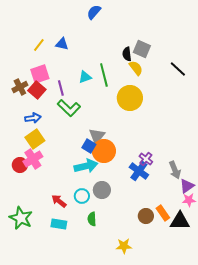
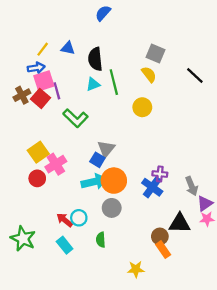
black semicircle: (127, 54) -> (95, 59), moved, size x1.5
purple line: (61, 88) -> (57, 91), moved
yellow circle: (130, 98) -> (142, 107), size x0.7
blue arrow: (33, 118) -> (36, 68), moved
orange circle: (104, 151) -> (114, 181), moved
pink cross: (33, 159) -> (56, 164), moved
purple cross: (146, 159) -> (160, 174), turned -32
red circle: (20, 165) -> (37, 178), moved
cyan circle: (82, 196) -> (79, 218), moved
orange rectangle: (163, 213) -> (163, 250), moved
black triangle: (180, 221) -> (180, 223), moved
cyan rectangle: (59, 224) -> (65, 245), turned 42

